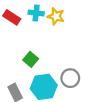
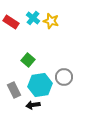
cyan cross: (36, 13) -> (33, 18), turned 32

